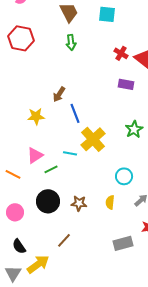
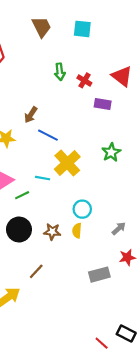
green arrow: (71, 42) -> (60, 72), moved
red cross: (121, 53) -> (84, 80), moved
blue line: (75, 113) -> (48, 135), turned -42
cyan circle: (124, 176) -> (82, 209), moved
yellow semicircle: (110, 202) -> (77, 231), moved

